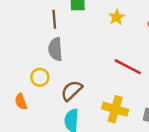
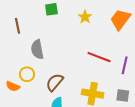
brown line: (54, 19) -> (17, 26), moved
orange semicircle: (21, 102) -> (13, 86), moved, turned -40

